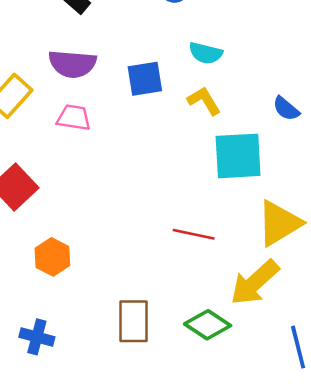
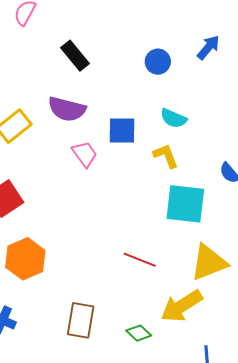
pink trapezoid: (74, 118) -> (85, 154), moved, turned 36
orange hexagon: (52, 257) -> (25, 259), size x1.4
green diamond: (208, 325) -> (139, 333), size x0.7

